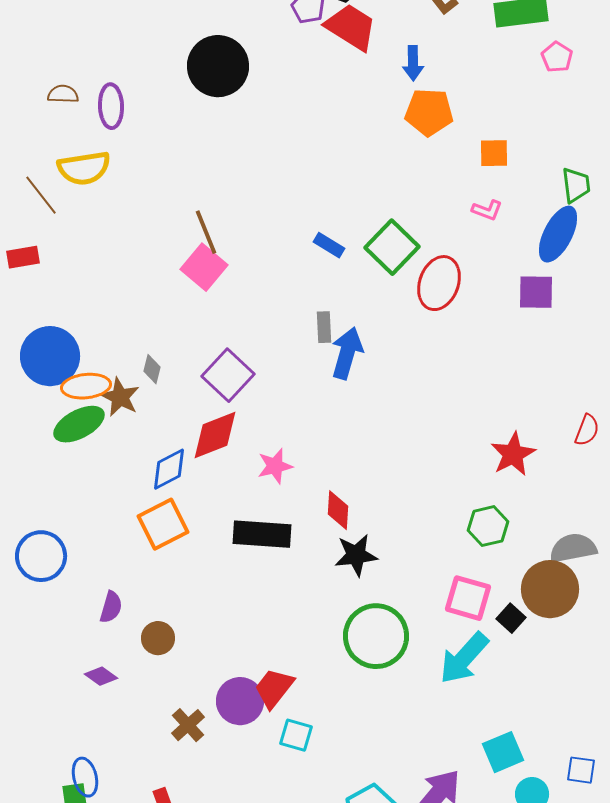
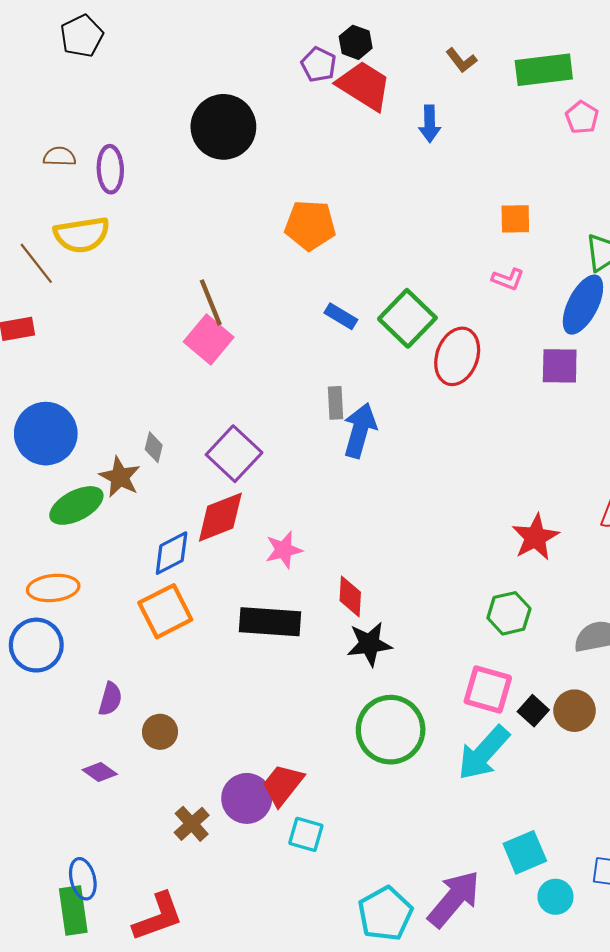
orange pentagon: (429, 112) -> (310, 225), moved
orange ellipse: (86, 386) -> (53, 588), moved
brown circle: (550, 589) -> (575, 711), moved, size x0.7

